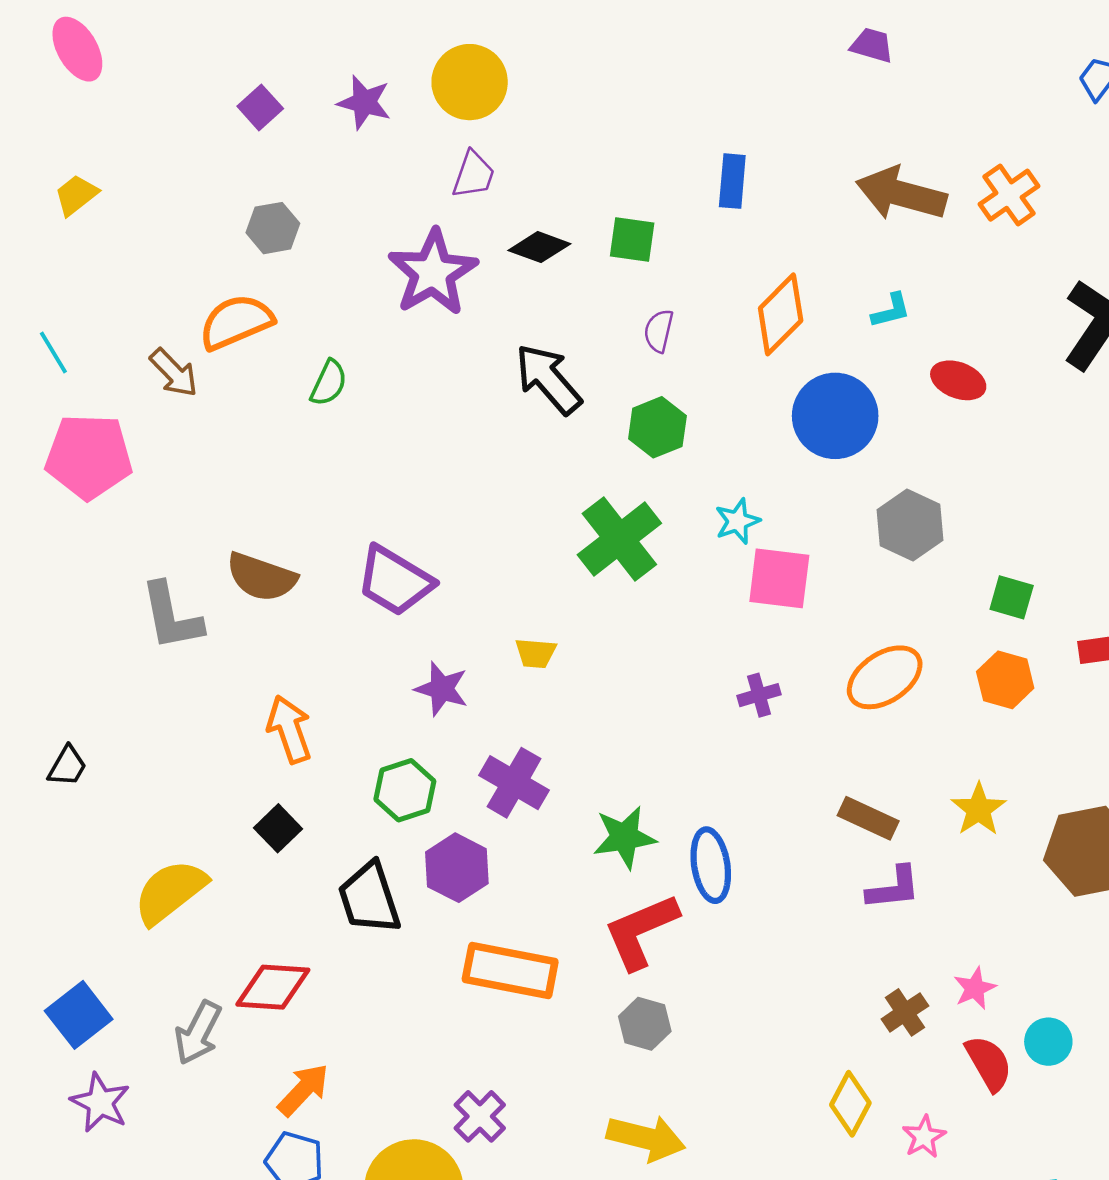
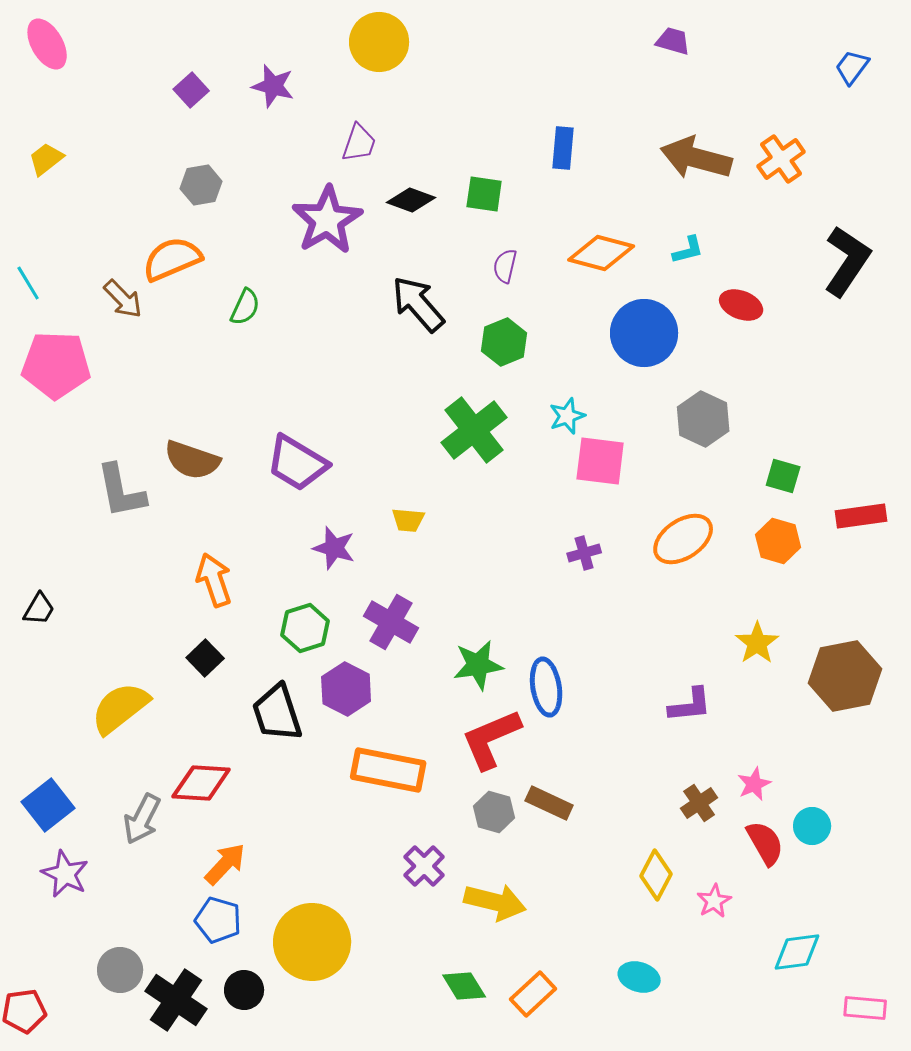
yellow circle: (470, 82) -> (379, 42), moved
orange diamond: (781, 314) -> (601, 253), turned 60
brown rectangle: (868, 818) -> (549, 803), moved
purple cross: (480, 1116) -> (424, 866), moved

